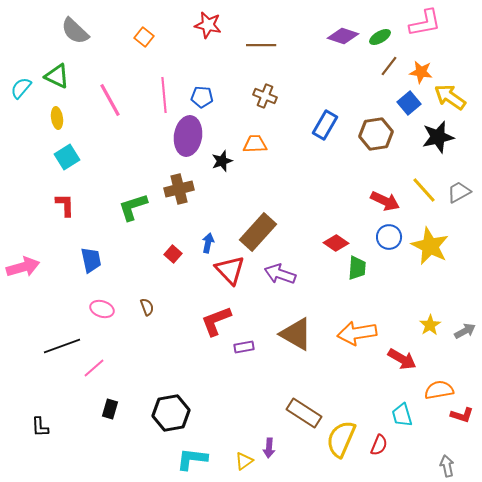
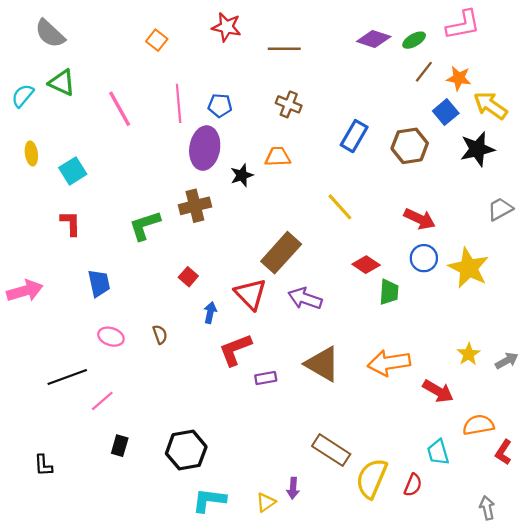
gray semicircle: (75, 31) -> (50, 34), moved
yellow ellipse: (57, 118) -> (31, 153), moved
yellow line: (424, 190) -> (340, 207), moved
blue arrow: (208, 243) -> (210, 313), moved
red L-shape: (462, 415) -> (503, 452), turned 105

